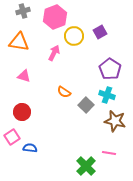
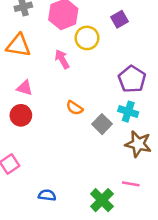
purple square: (100, 32) -> (119, 19), moved
pink arrow: (54, 53) -> (62, 59), turned -56
red circle: (22, 112) -> (21, 115), moved
blue semicircle: (30, 148) -> (47, 195), moved

